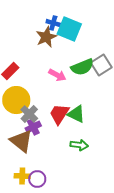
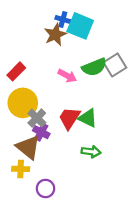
purple cross: (33, 127) -> (41, 132), turned -35
yellow cross: (22, 176) -> (21, 169), moved

